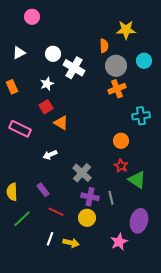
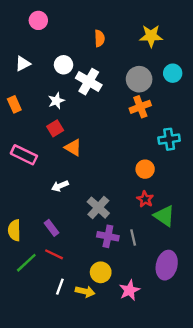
orange semicircle: (104, 46) -> (99, 38), moved
red line: (56, 212) -> (54, 254), moved
yellow circle: (87, 218) -> (101, 272), moved
pink star: (119, 242) -> (129, 290), moved

